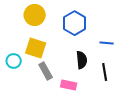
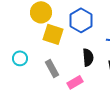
yellow square: (36, 48) -> (53, 34), moved
pink rectangle: (69, 85) -> (75, 82), turned -42

